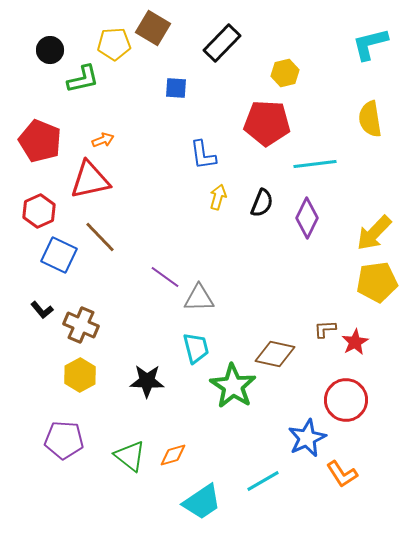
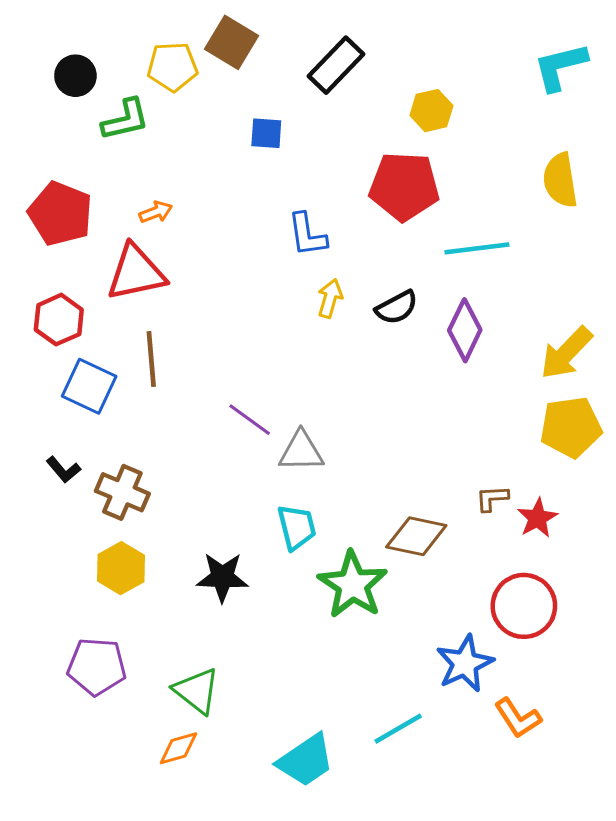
black semicircle: (262, 203) -> (397, 307), turned 40
brown line: (100, 237) -> (151, 359), turned 39
orange diamond: (173, 455) -> (178, 748), moved

